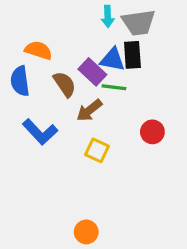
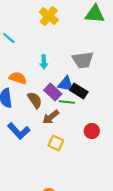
cyan arrow: (108, 16) -> (44, 62), moved
black rectangle: (132, 55) -> (79, 91), moved, turned -54

